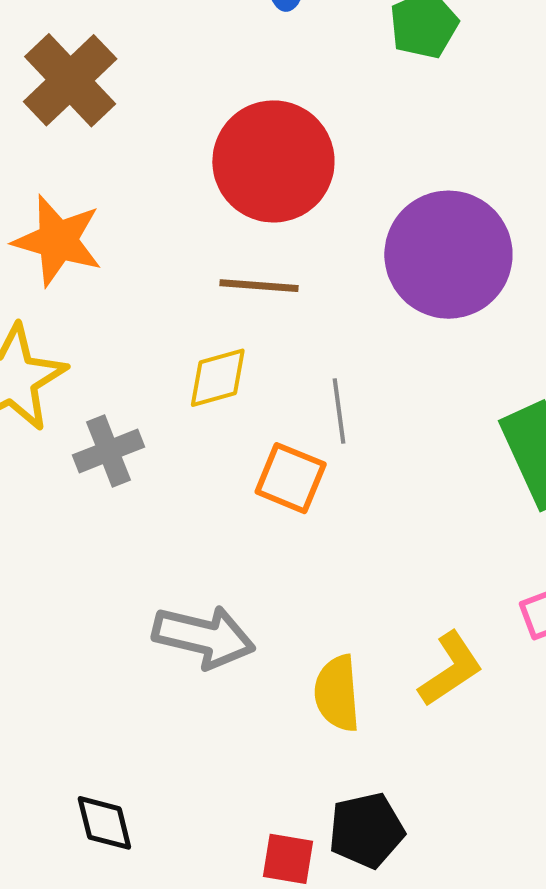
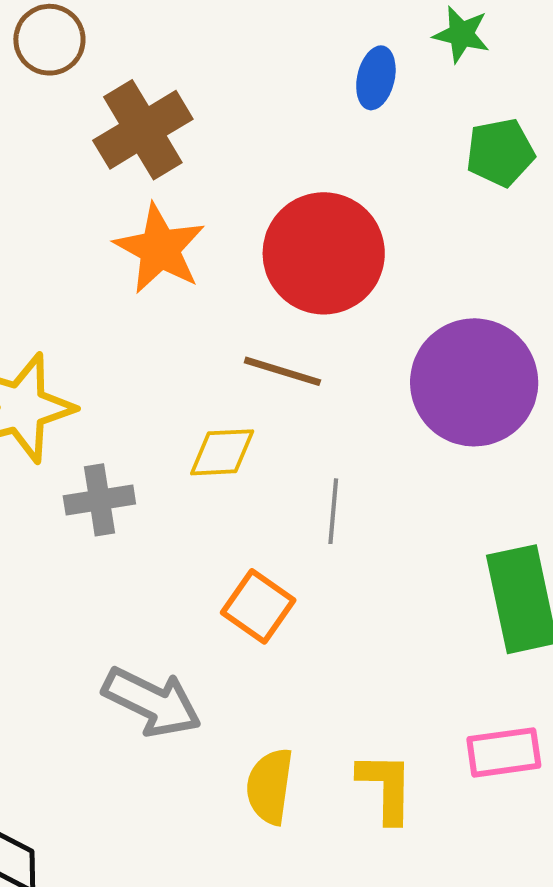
orange star: (58, 241) -> (160, 249), moved
orange square: (291, 478) -> (258, 606), moved
yellow L-shape: (451, 669) -> (386, 787), turned -68

